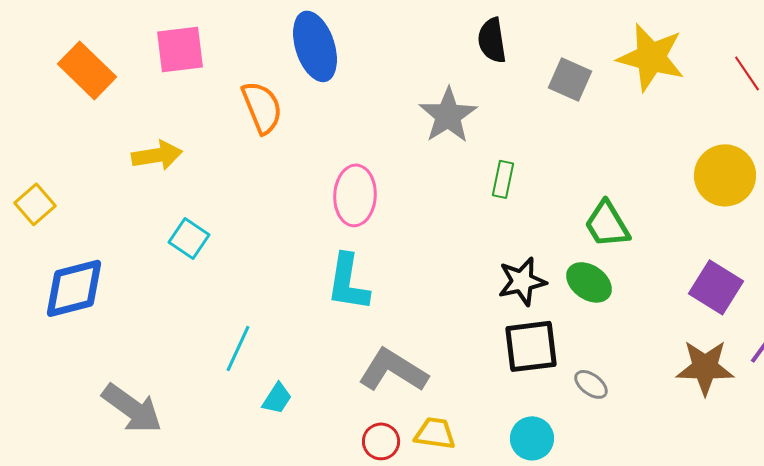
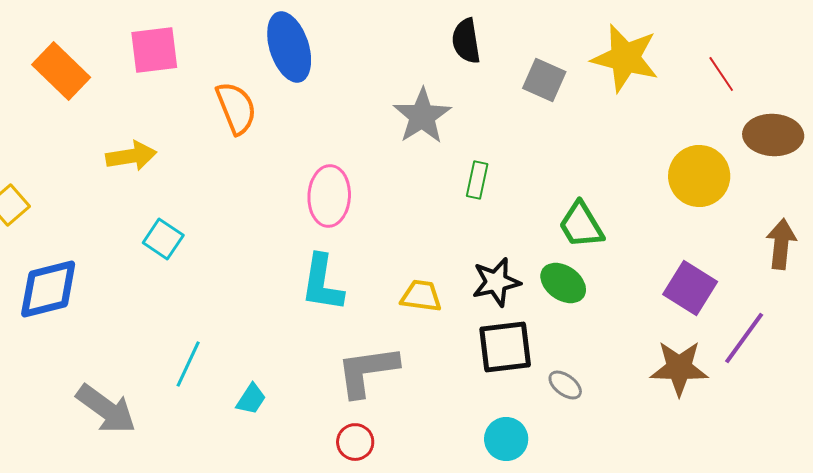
cyan line: (238, 348) -> (188, 364), moved
gray L-shape: (393, 370) -> (367, 371), turned -40
yellow trapezoid: (435, 433) -> (421, 296), moved

